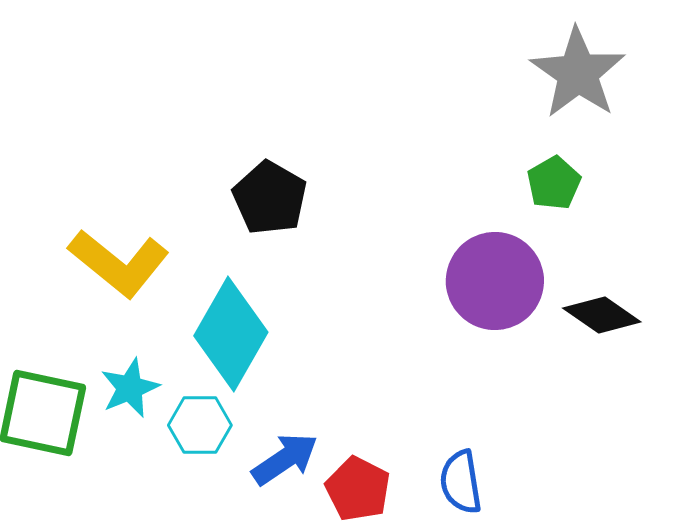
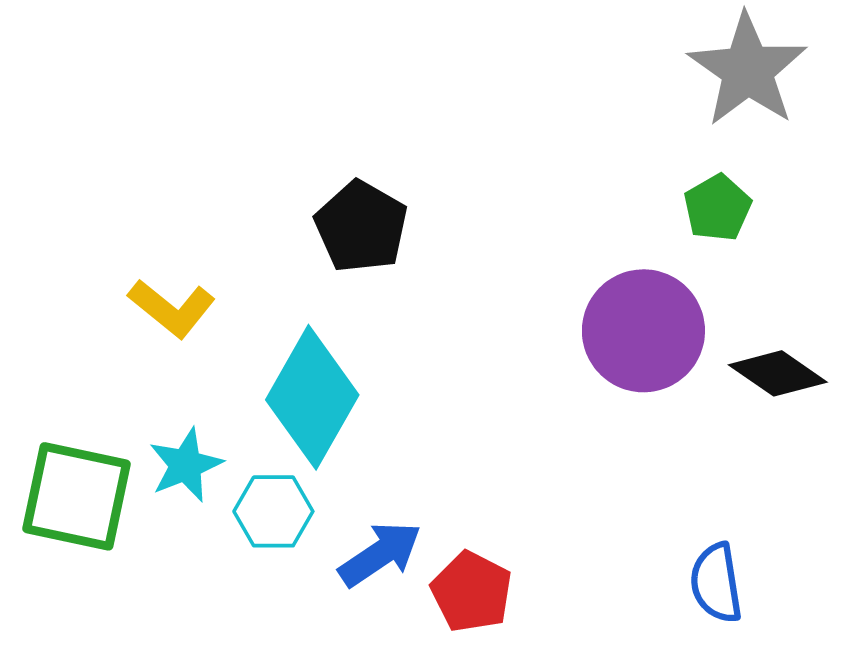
yellow L-shape: (119, 263) -> (172, 308), size x0.7
blue semicircle: (461, 482) -> (716, 583), moved

